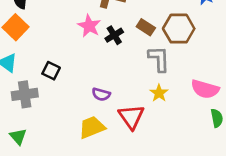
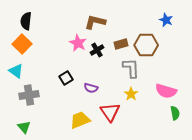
brown rectangle: (146, 27) -> (121, 44), turned -48
black square: (51, 71) -> (66, 78), moved, turned 32
purple semicircle: (101, 94) -> (91, 88), moved

